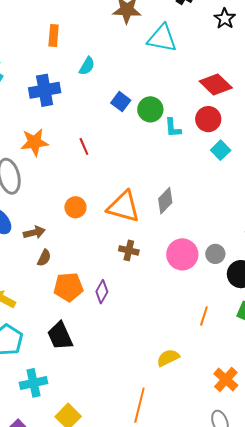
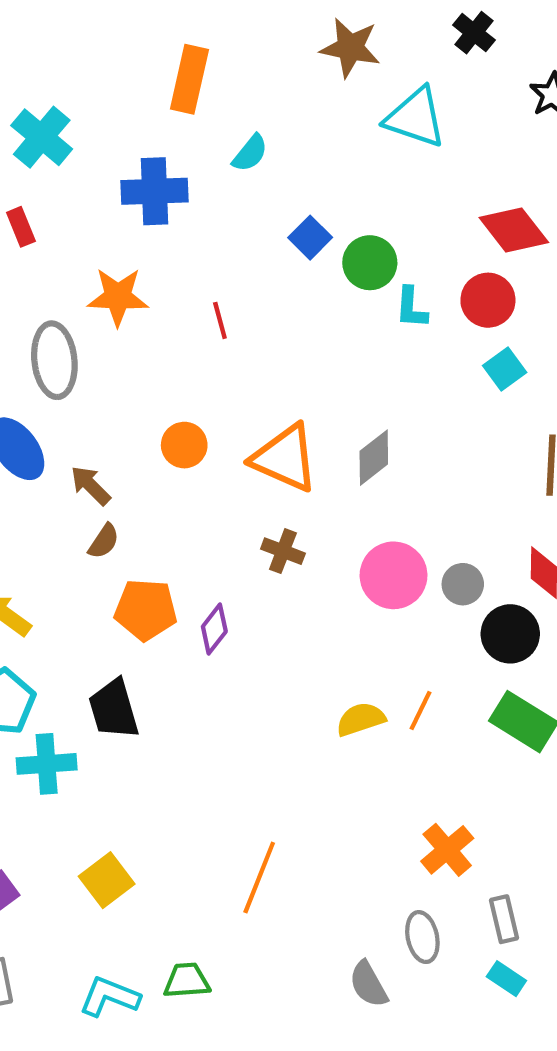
orange rectangle: (54, 35) -> (189, 79), size x1.4
brown arrow: (34, 232) -> (91, 485), turned -130
yellow semicircle: (168, 358) -> (361, 719), moved
cyan cross: (34, 383) -> (47, 764), moved

